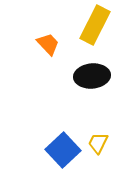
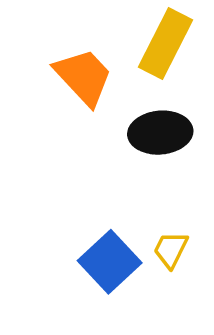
orange trapezoid: (48, 44) -> (83, 77), size x1.5

